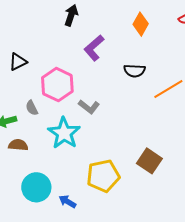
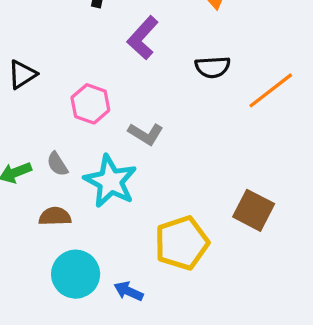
pink hexagon: (57, 85) -> (90, 104), size x0.7
gray semicircle: (32, 108) -> (57, 164), moved
brown semicircle: (18, 145) -> (55, 216), moved

